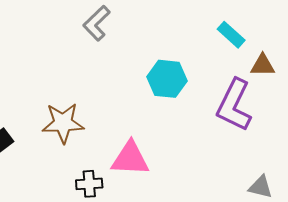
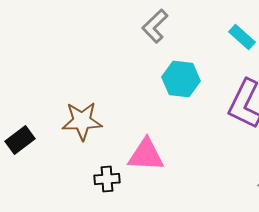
gray L-shape: (97, 23) -> (155, 26), moved

